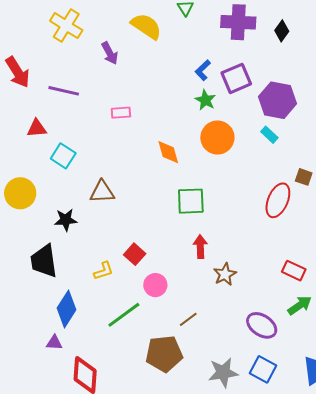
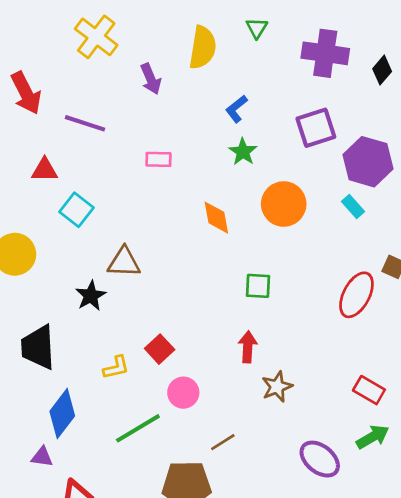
yellow semicircle: (146, 26) -> (203, 47), turned 60
blue L-shape: (203, 70) -> (236, 109), moved
green star: (205, 100) -> (243, 152), moved
green square: (191, 201) -> (258, 286), moved, size x0.7
black star: (66, 220) -> (91, 296), moved, turned -30

